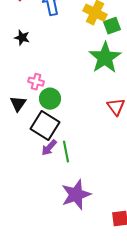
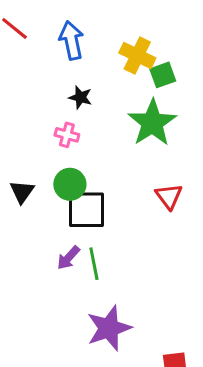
black star: (22, 38) -> (80, 97), moved
pink cross: (36, 82) -> (67, 135), moved
black square: (45, 126) -> (86, 210), moved, turned -32

